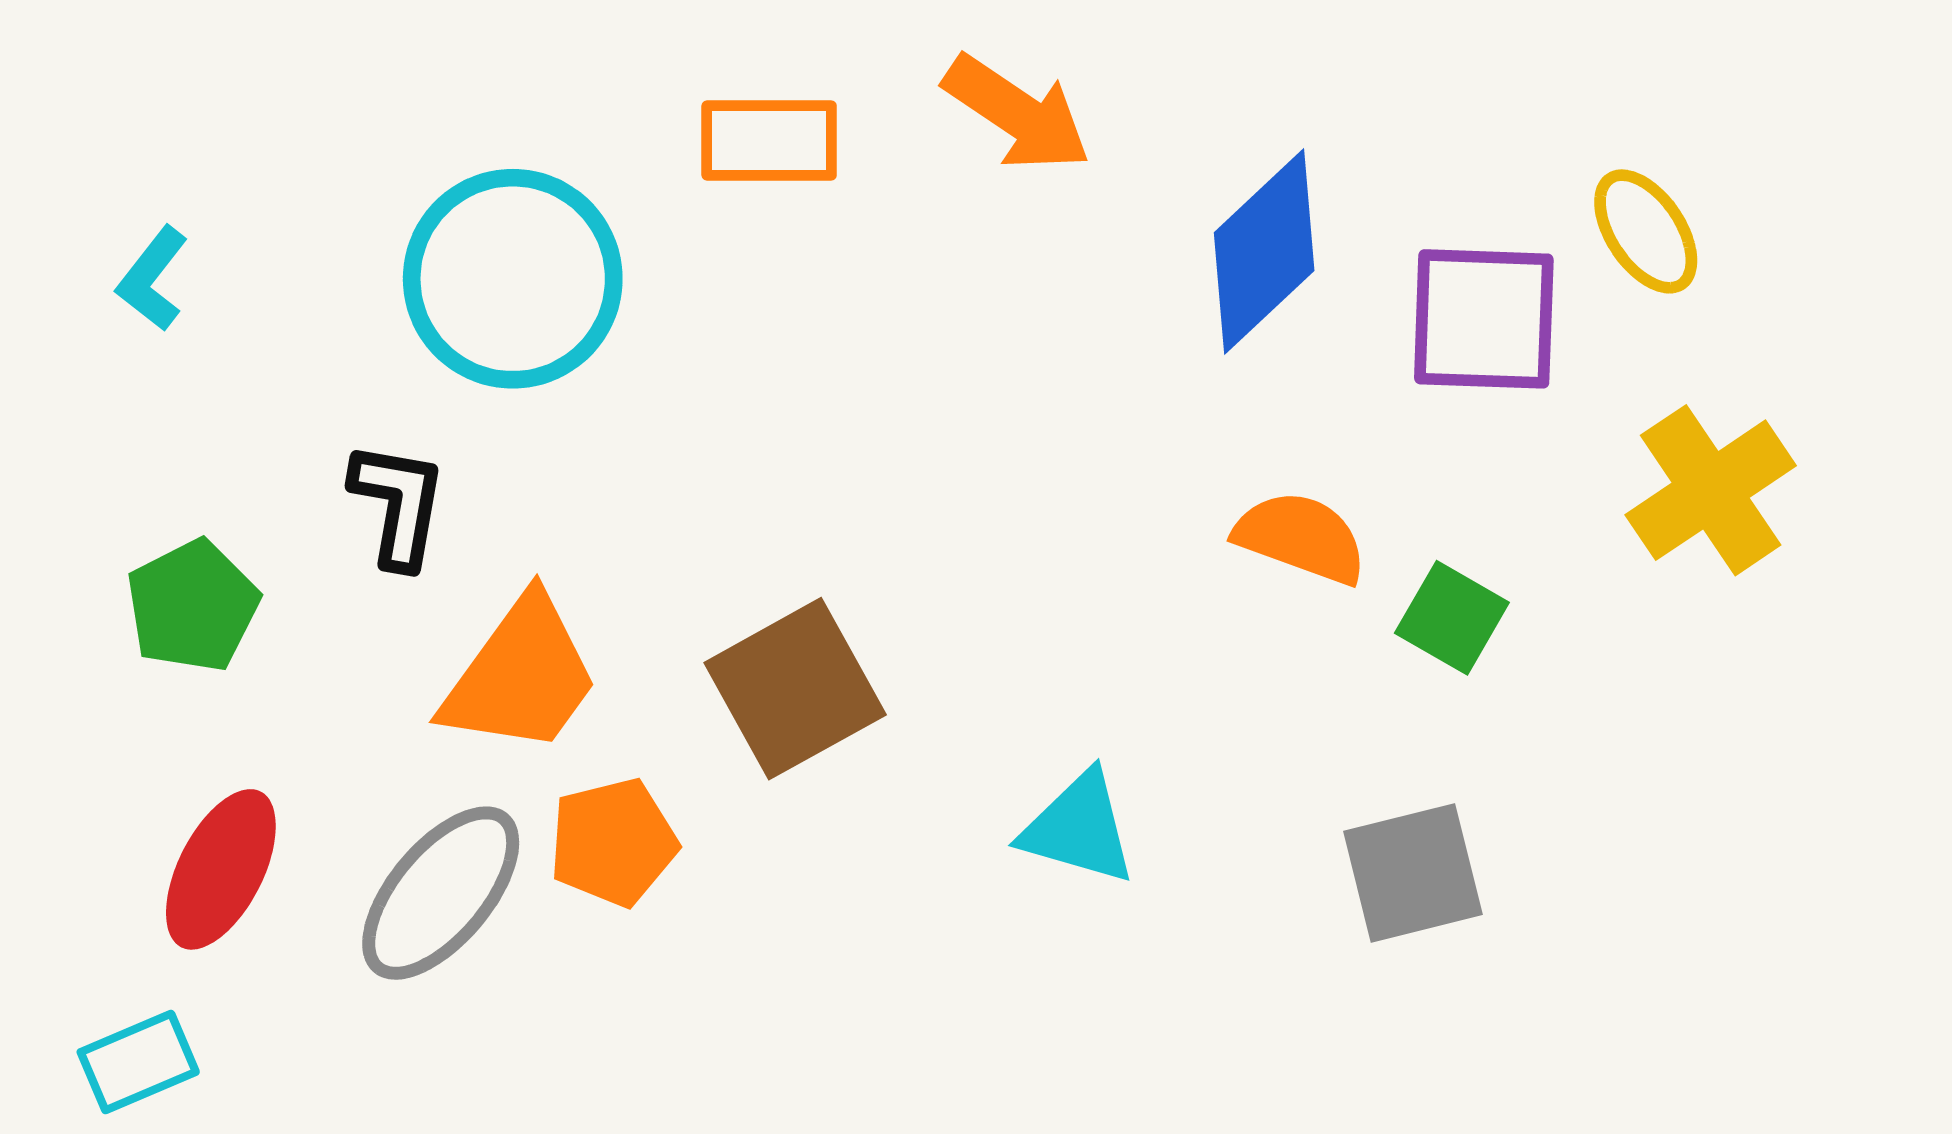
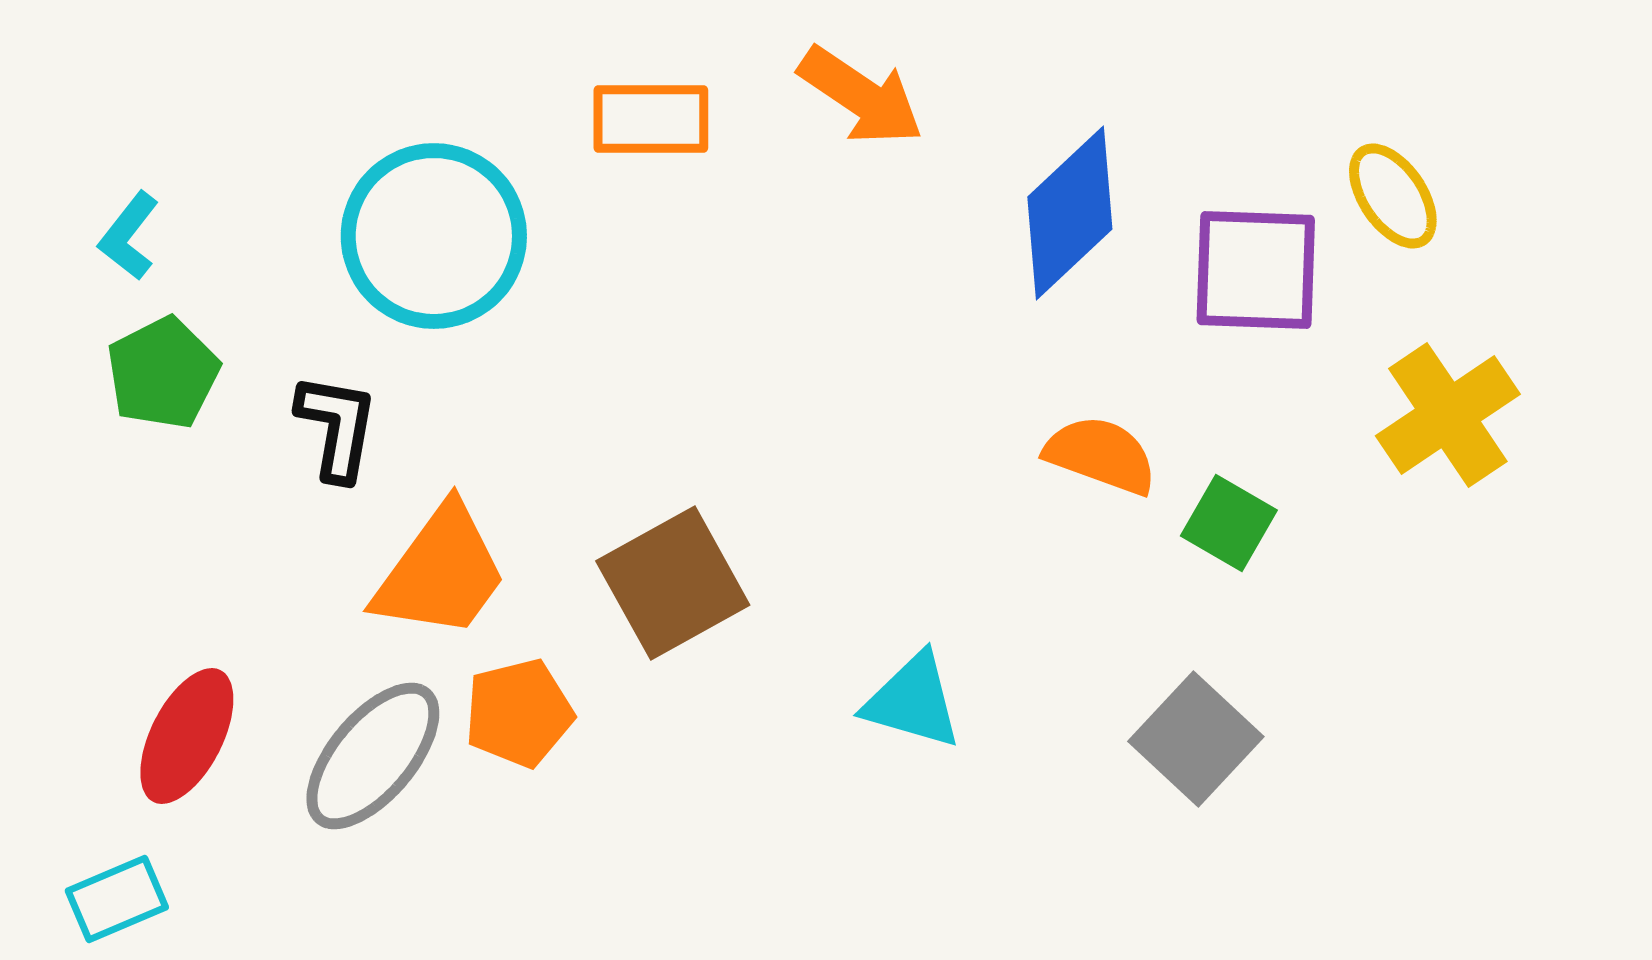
green pentagon: (193, 606) -> (163, 373), moved
gray square: (1413, 873) -> (1196, 739), turned -33

